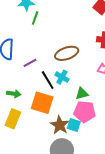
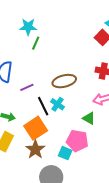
green triangle: (82, 93) -> (89, 118), moved, turned 40
orange square: (42, 103) -> (36, 128), turned 35
brown star: (60, 125) -> (35, 149), moved

